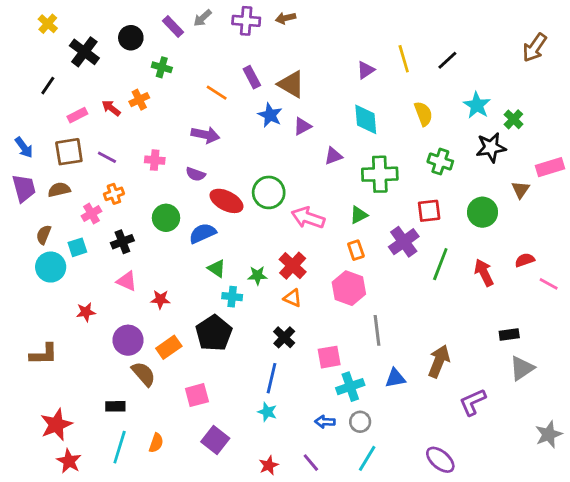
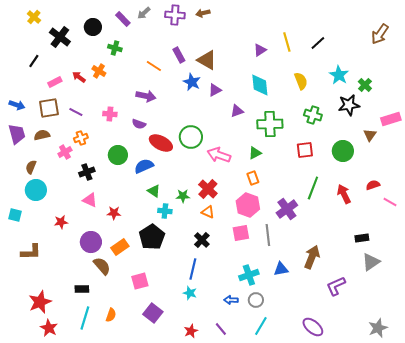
orange cross: (139, 100) -> (99, 71), turned -32
blue arrow: (24, 147) -> (17, 105), turned -35
purple cross: (404, 242) -> (287, 209), moved
cyan square: (77, 247) -> (15, 215), moved, turned 32
pink square: (329, 357) -> (241, 233), moved
gray star: (549, 434) -> (378, 328), moved

